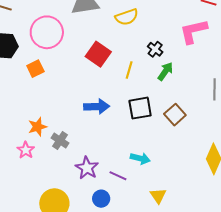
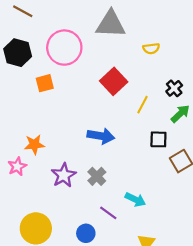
yellow semicircle: (127, 17) -> (151, 49), size x0.7
black square: (140, 108) -> (158, 139), moved, size x0.7
gray cross: (60, 141) -> (97, 176), moved
purple star: (87, 168) -> (64, 175), moved

